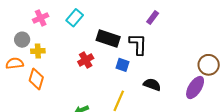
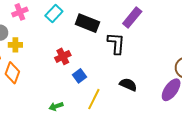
purple rectangle: (153, 18) -> (132, 17), size x1.5
black rectangle: (108, 39) -> (87, 23), moved
blue square: (123, 65) -> (79, 76), moved, turned 32

